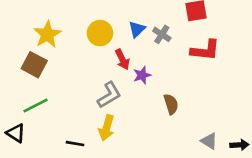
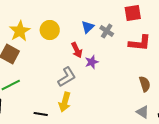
yellow circle: (100, 33) -> (50, 30), moved
brown semicircle: (171, 104) -> (145, 84), moved

